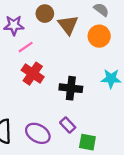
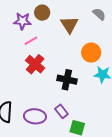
brown circle: (45, 14) -> (42, 13), moved
orange circle: (99, 36) -> (91, 53), moved
purple ellipse: (38, 133) -> (35, 116), turned -30

